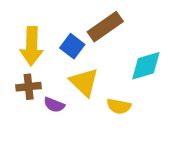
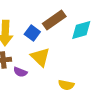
cyan diamond: (146, 66) -> (81, 30), moved
yellow semicircle: (119, 106) -> (66, 85), moved

